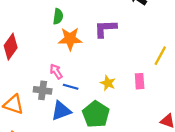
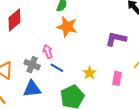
purple L-shape: (105, 29) -> (116, 39), moved
blue triangle: (61, 111) -> (32, 89), moved

